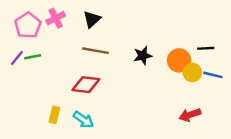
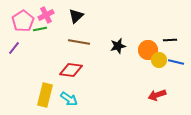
green line: (33, 57) -> (40, 29), moved
yellow rectangle: (54, 115) -> (45, 95), size x1.6

